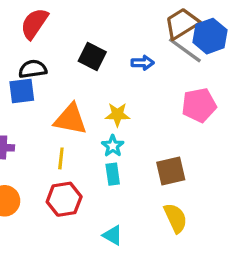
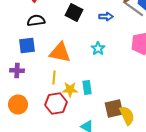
blue square: (22, 91) -> (27, 46), moved
yellow star: (117, 115) -> (70, 90), moved
cyan star: (113, 146) -> (98, 48), moved
brown square: (171, 171) -> (114, 108), moved

